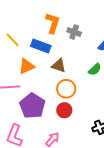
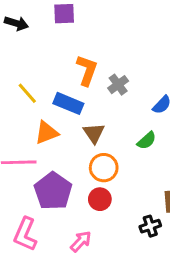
gray cross: (74, 32) -> (118, 85), turned 32
brown triangle: (59, 66) -> (94, 133), turned 35

